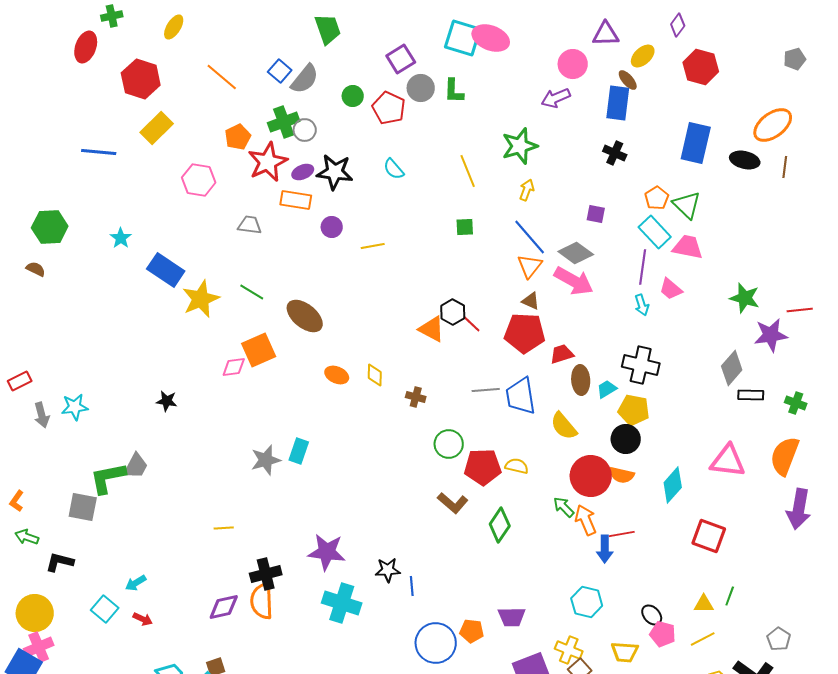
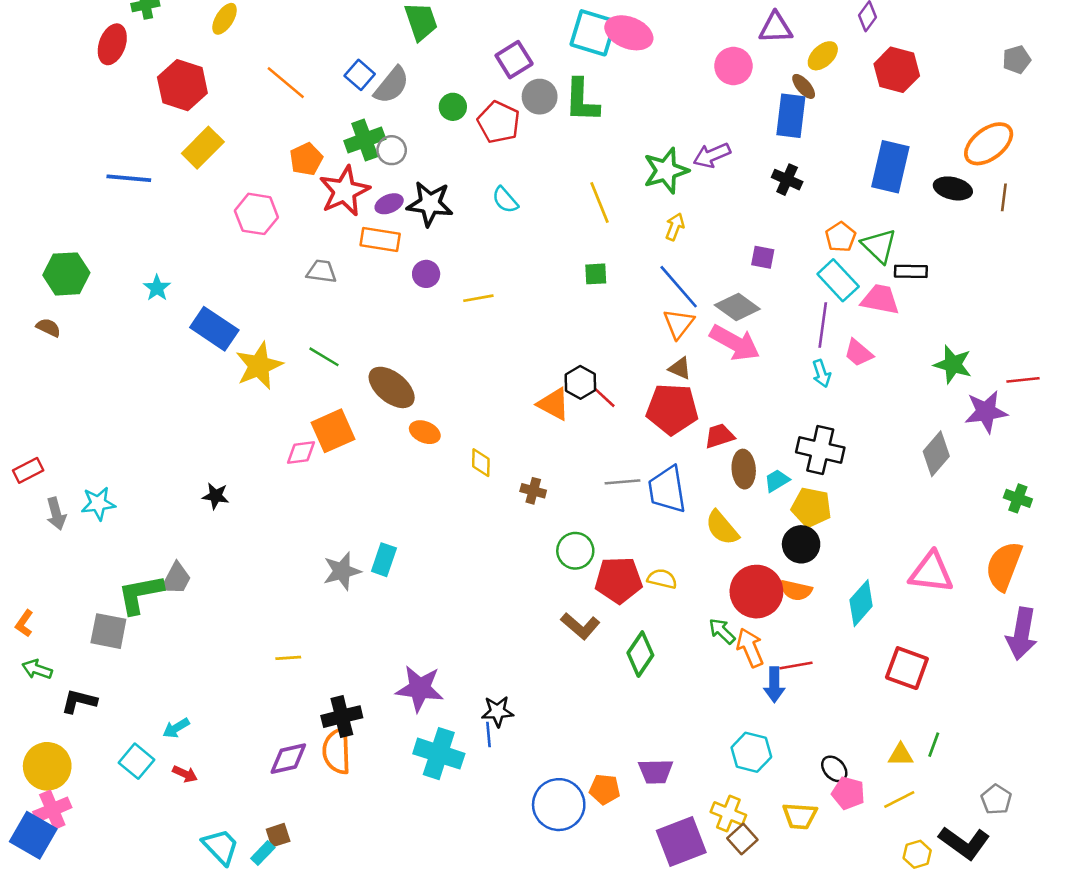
green L-shape: (454, 91) -> (582, 100), size x1.4
purple arrow: (556, 98) -> (712, 155), moved
orange ellipse: (337, 375) -> (425, 432), moved
black rectangle: (751, 395) -> (911, 271), moved
blue line: (412, 586) -> (489, 734), moved

